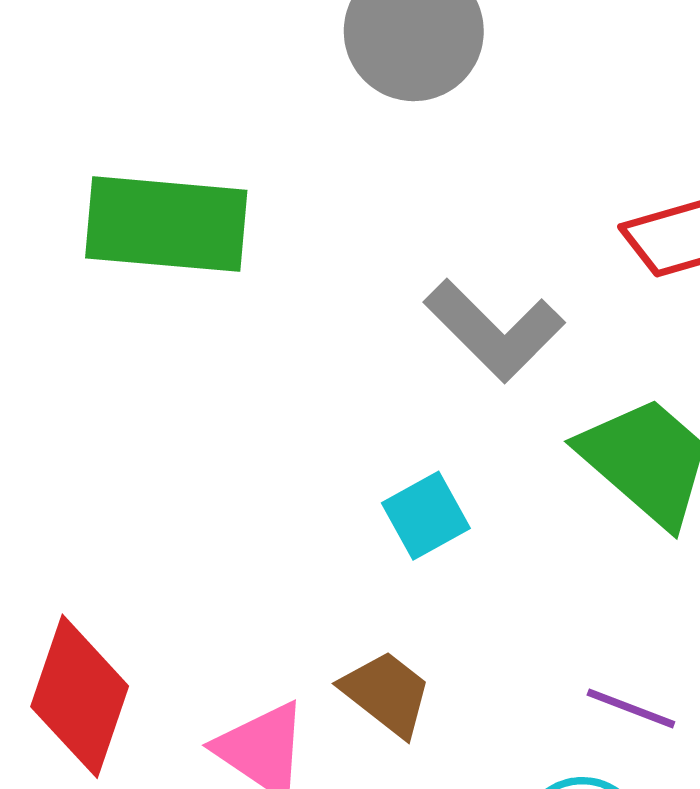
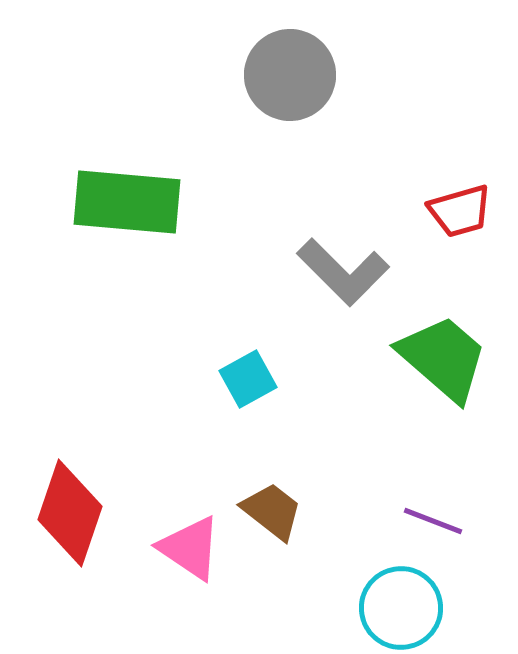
cyan square: (426, 516) -> (248, 379), moved

